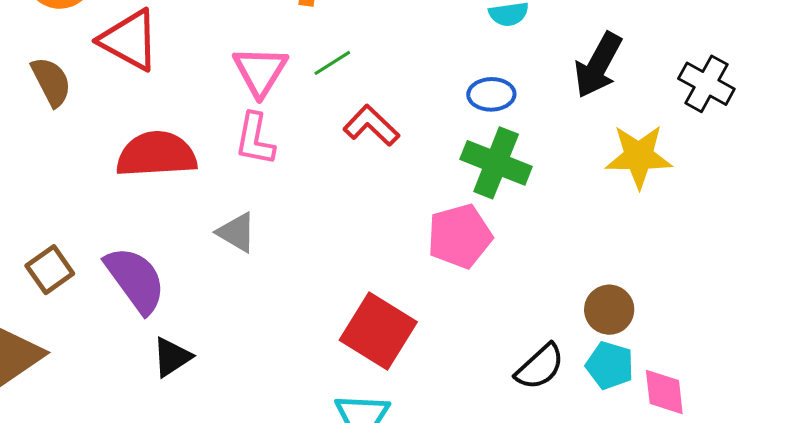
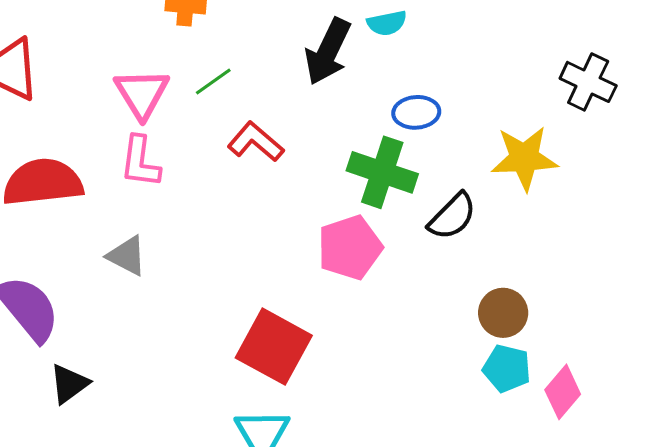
black arrow: (598, 65) -> (328, 51), moved
blue ellipse: (491, 94) -> (416, 112), moved
black semicircle: (540, 367) -> (452, 216), moved
pink diamond: (664, 392) -> (563, 392), turned 50

